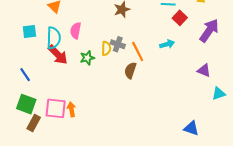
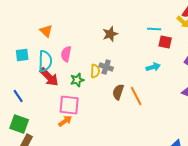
red square: (180, 18) -> (165, 42), turned -32
orange line: (138, 52) -> (136, 96), moved
pink square: (56, 108) -> (69, 105), moved
orange arrow: (71, 109) -> (65, 121), moved, turned 64

